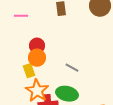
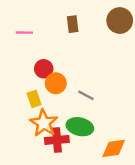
orange circle: (37, 58) -> (56, 83), moved

